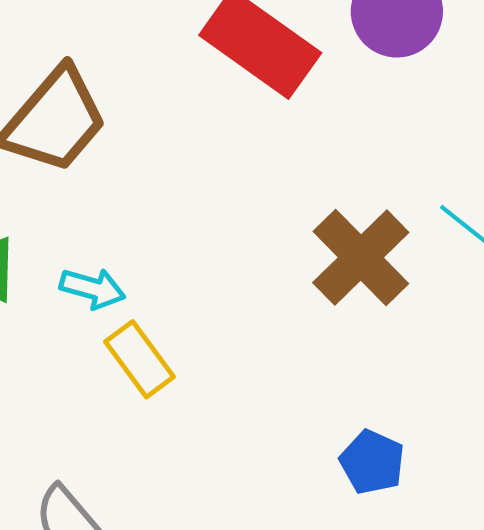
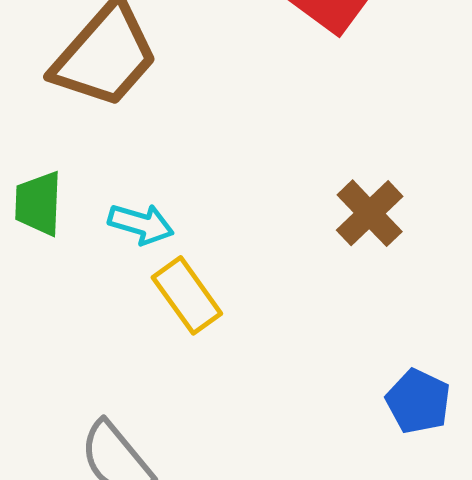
brown cross: (361, 257) -> (370, 213), moved, size x0.7

